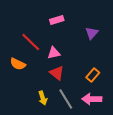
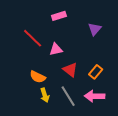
orange semicircle: (18, 64) -> (38, 77), moved
red triangle: (57, 73) -> (70, 70), moved

